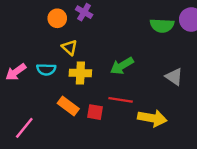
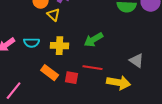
yellow triangle: (69, 47) -> (54, 15), moved
gray triangle: (174, 77) -> (137, 61), moved

